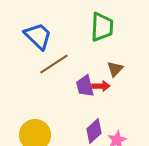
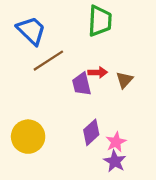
brown triangle: (115, 69) -> (124, 80), moved
red arrow: (101, 86) -> (98, 72), moved

